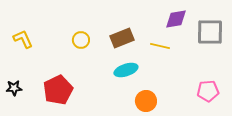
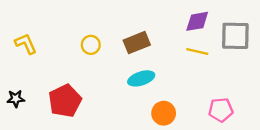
yellow line: (160, 46) -> (197, 52), moved
pink pentagon: (208, 91) -> (221, 110), moved

